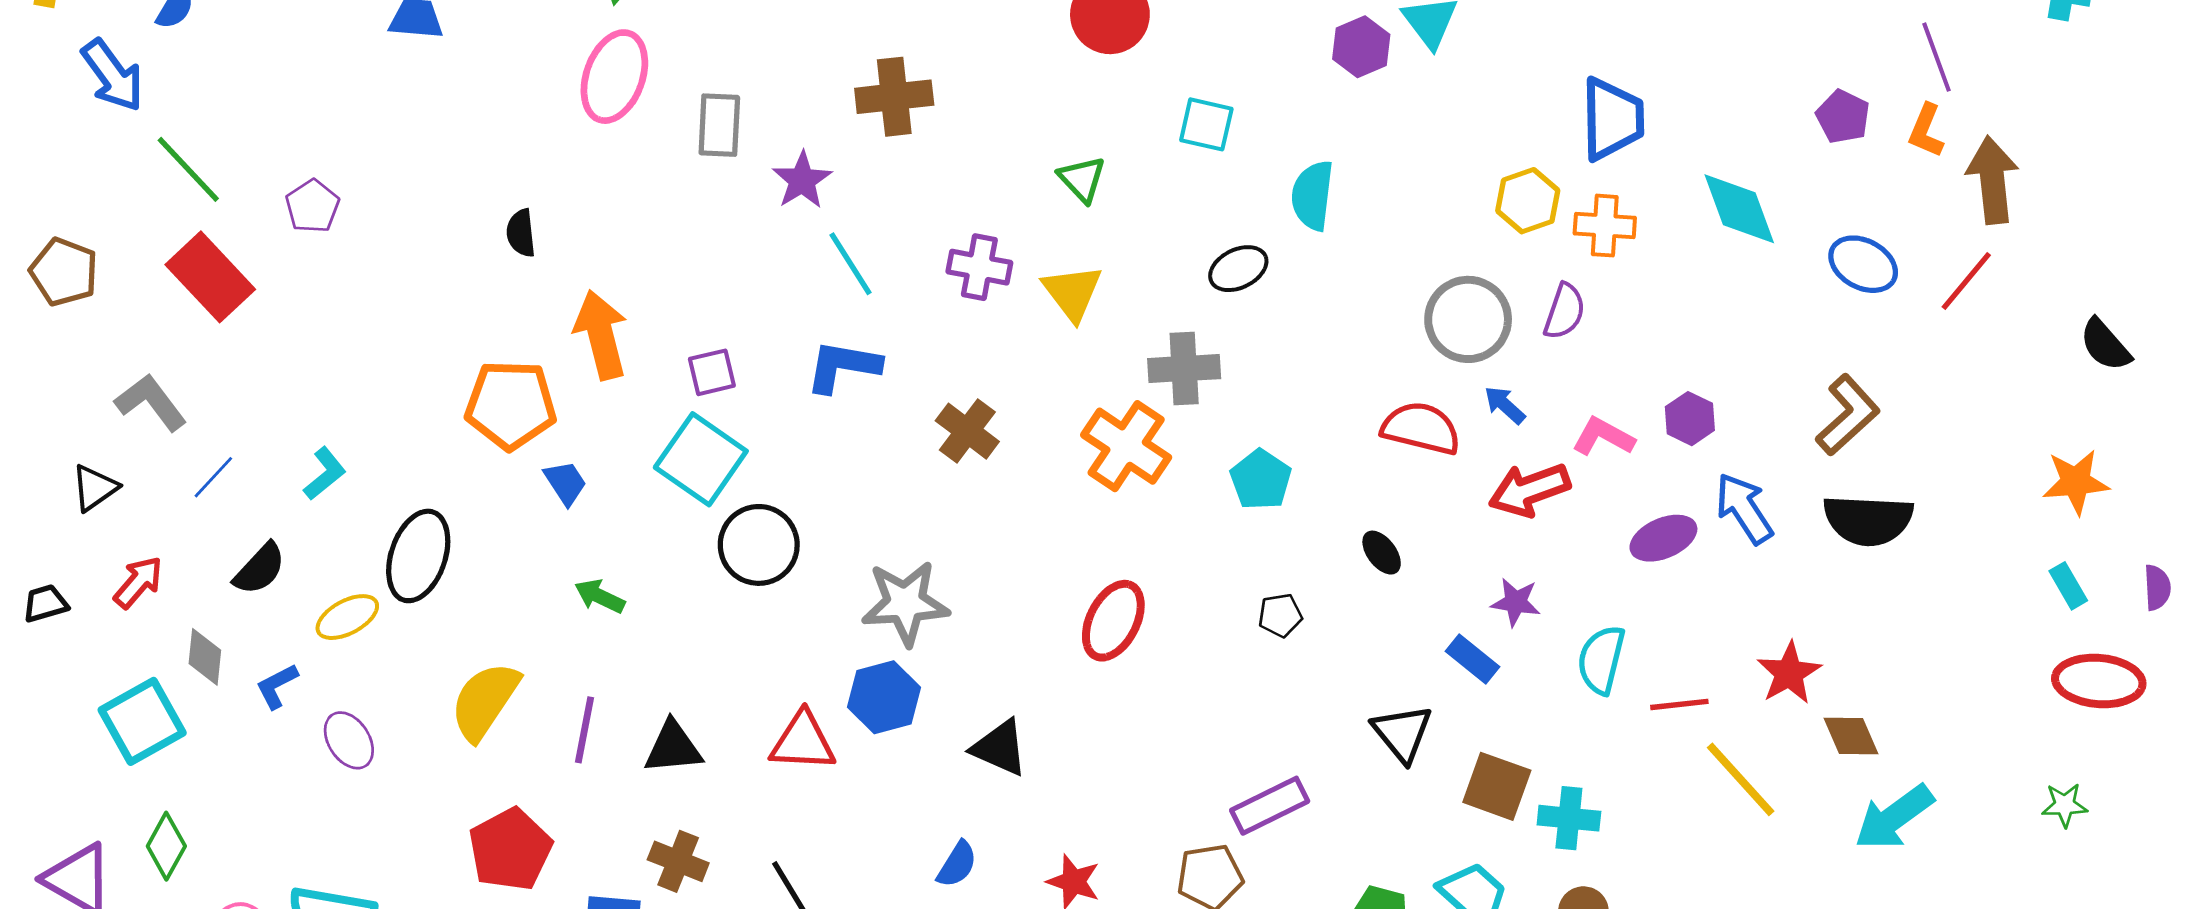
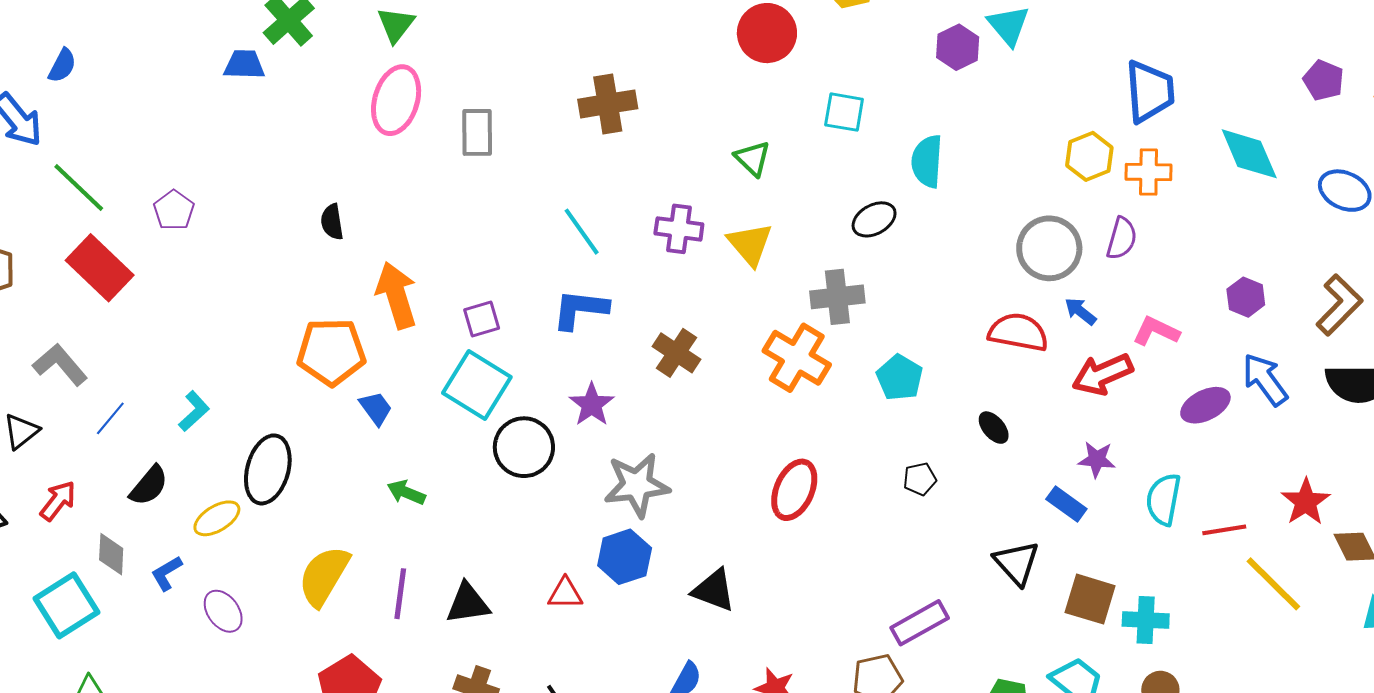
purple star: (802, 180) -> (592, 405), moved
purple hexagon: (1690, 419) -> (1246, 297), moved
red triangle: (803, 742) -> (565, 594), size x0.7

